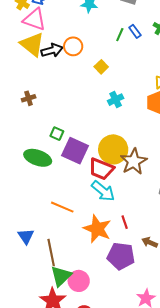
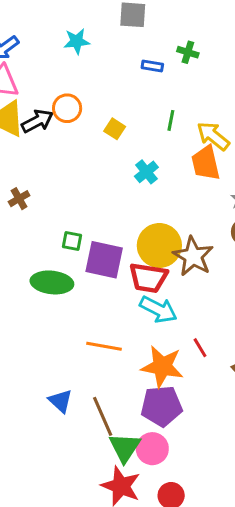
blue rectangle: (135, 31) -> (152, 66), turned -32
green line: (120, 35) -> (171, 120), moved
purple pentagon: (121, 256) -> (162, 406), moved

